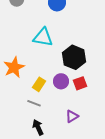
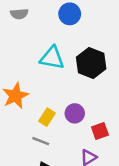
black hexagon: (74, 57) -> (91, 63), moved
red square: (80, 83) -> (100, 131), moved

